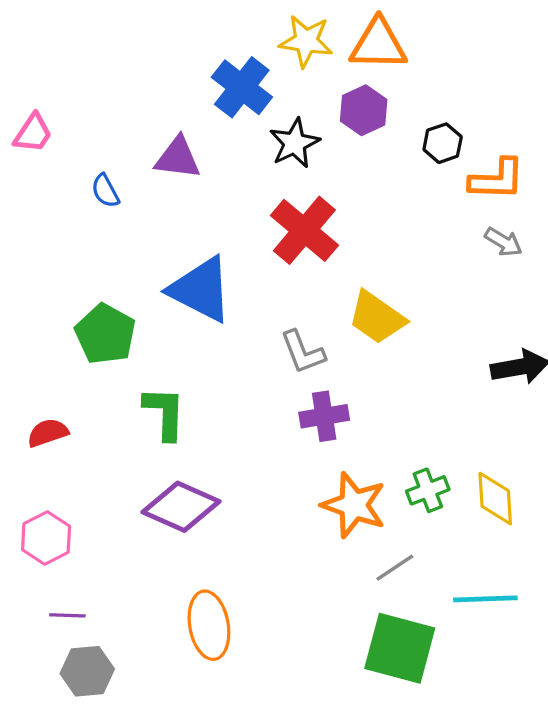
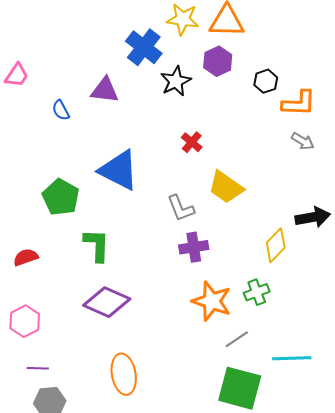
red cross: (304, 230) -> (192, 142), moved, size x0.5
yellow diamond: (495, 499) -> (276, 245), moved, turned 48

